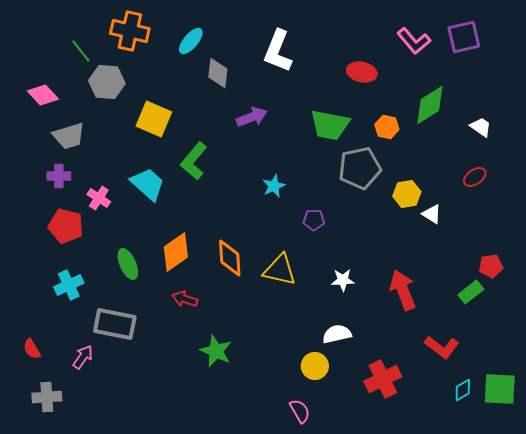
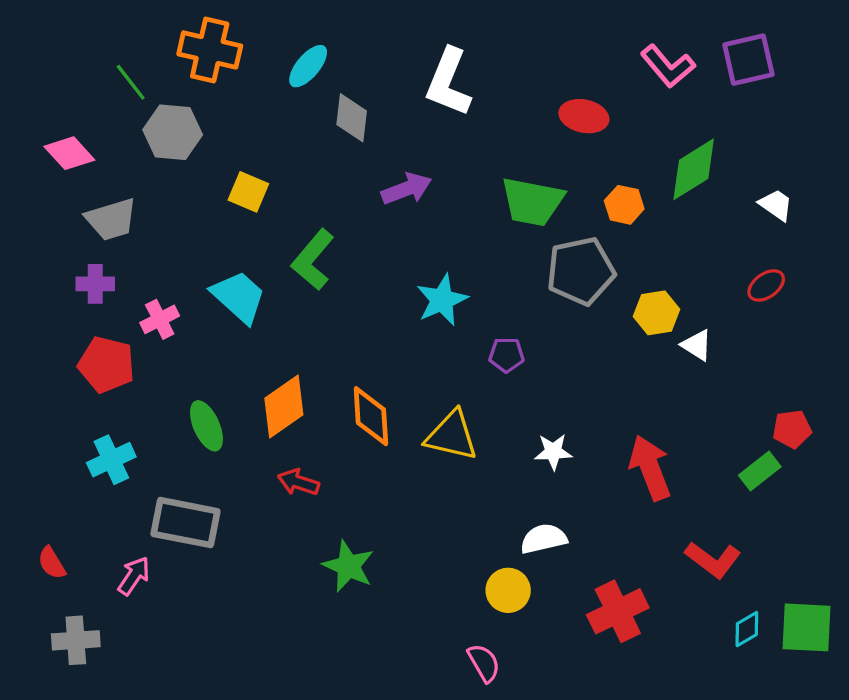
yellow square: (154, 119) -> (248, 192), size x0.7
cyan star: (274, 186) -> (442, 300), size x1.4
pink cross: (99, 198) -> (160, 319), turned 30

